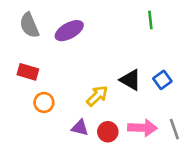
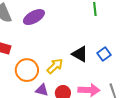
orange circle: (44, 102) -> (27, 70), moved, size x1.5

